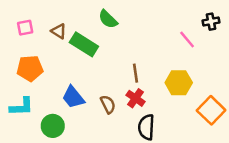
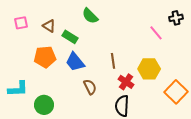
green rectangle: (84, 44) -> (70, 37), size x0.7
orange pentagon: (30, 68) -> (45, 57), moved
blue trapezoid: (73, 97) -> (75, 62), moved
red cross: (135, 98) -> (126, 82), moved

